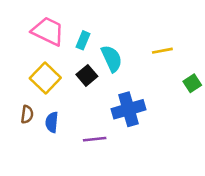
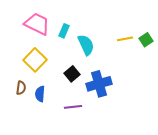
black square: (87, 75) -> (72, 74), moved
green square: (192, 83) -> (146, 40), moved

